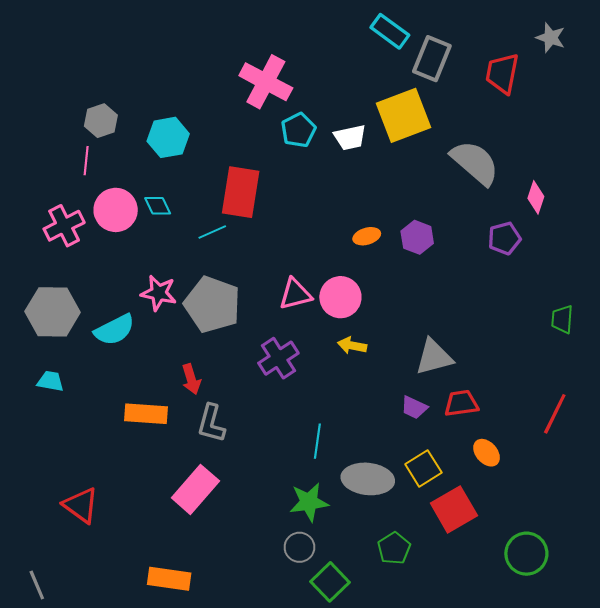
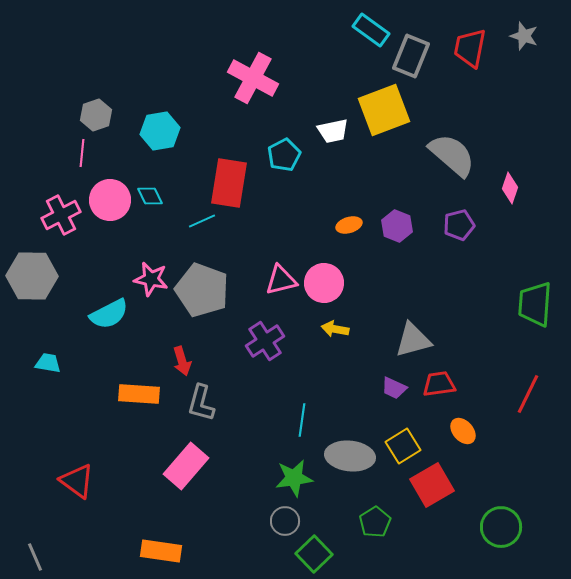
red trapezoid: (502, 73) -> (470, 48), moved
cyan pentagon: (298, 130) -> (284, 155), moved
purple pentagon: (504, 238) -> (459, 225), moved
gray hexagon: (53, 312) -> (32, 276), moved
green trapezoid: (562, 319) -> (535, 304), size x1.6

